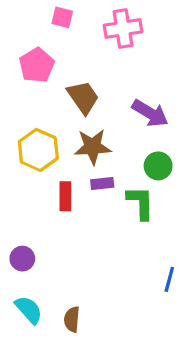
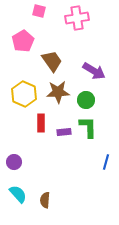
green circle: (158, 166) -> (86, 100), moved
purple rectangle: (102, 183) -> (64, 132), moved
blue line: (169, 279) -> (106, 162), moved

